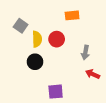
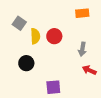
orange rectangle: (72, 15) -> (82, 13), moved
black circle: (35, 62) -> (26, 63), moved

